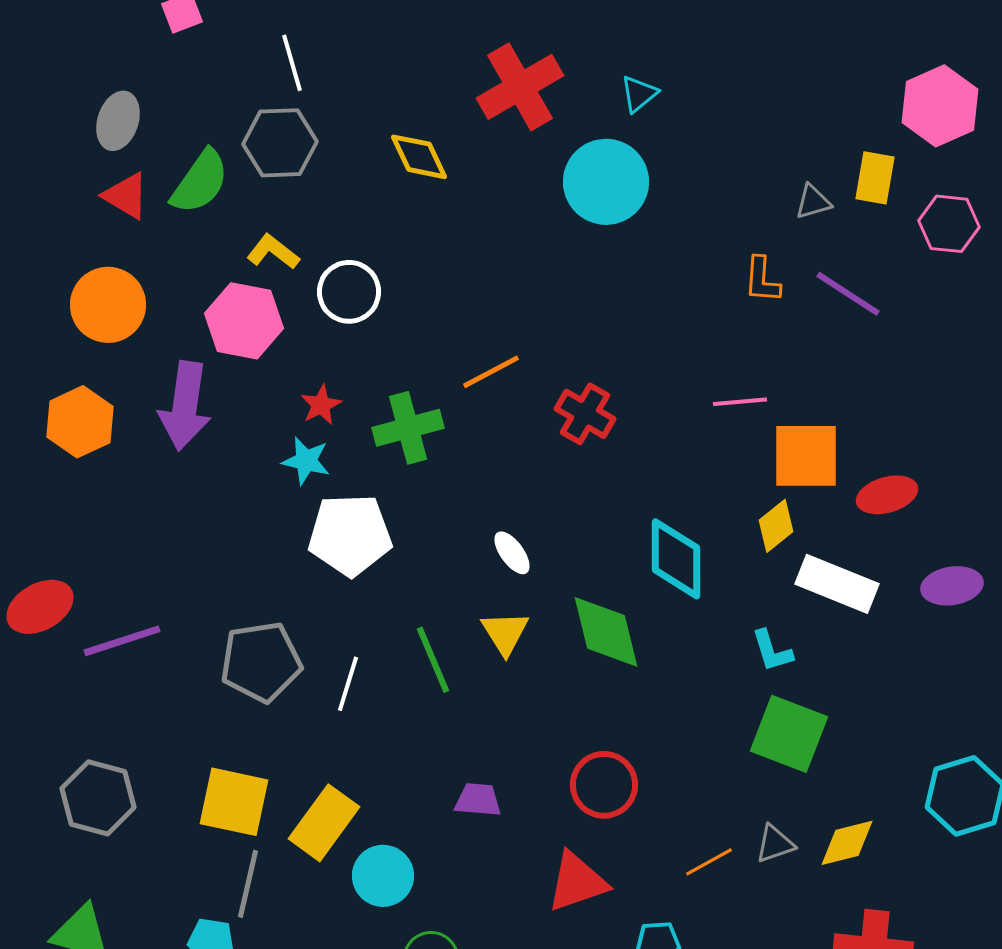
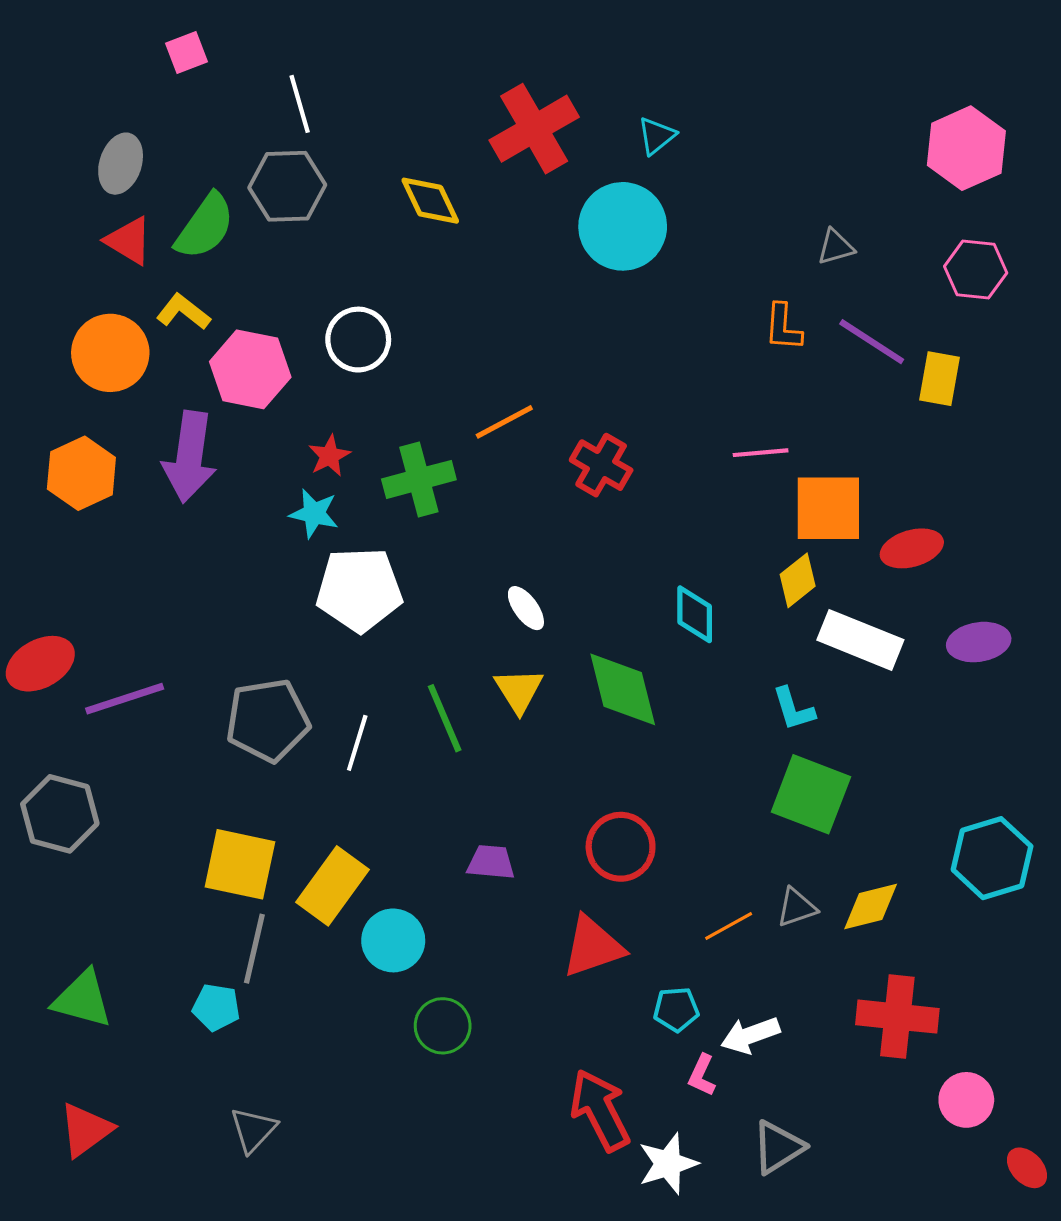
yellow rectangle: (875, 178) -> (940, 379), moved
yellow L-shape: (273, 252) -> (183, 312), moved
cyan diamond: (676, 559) -> (695, 614), size x0.7
gray hexagon: (98, 798) -> (60, 814), moved

